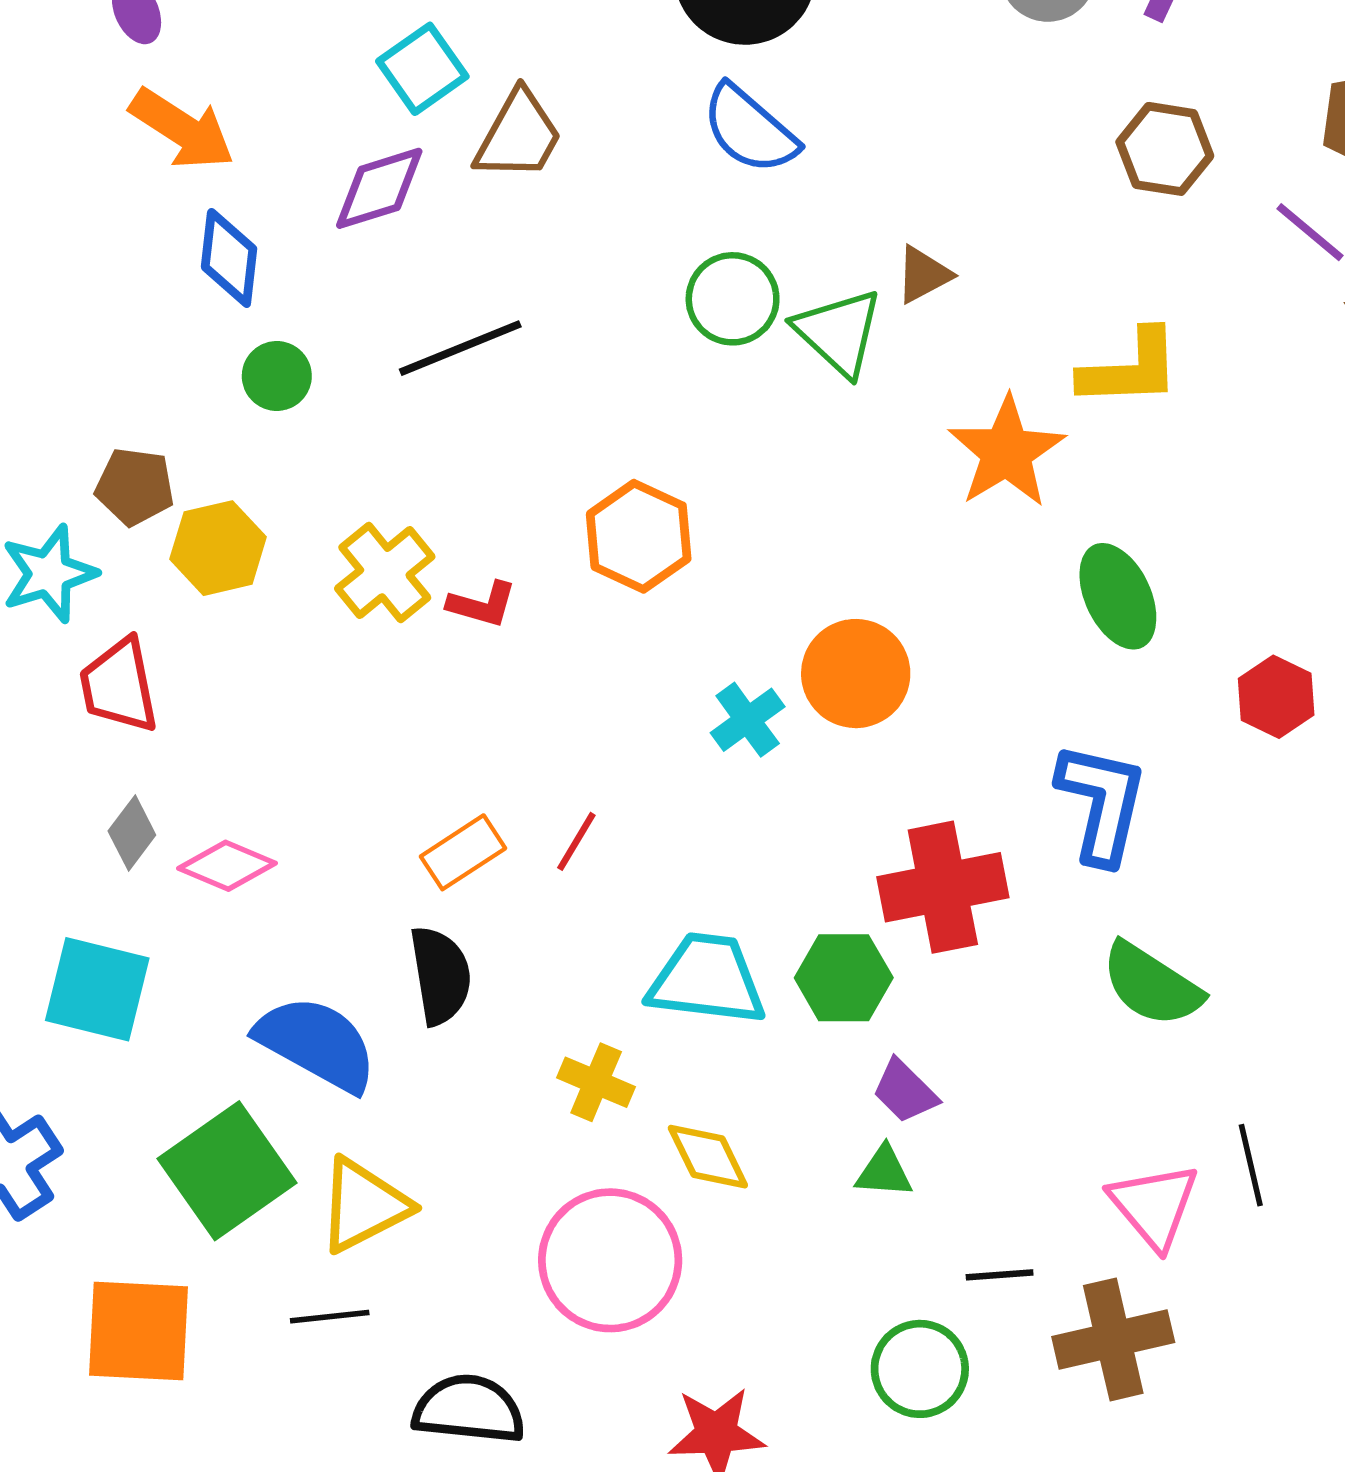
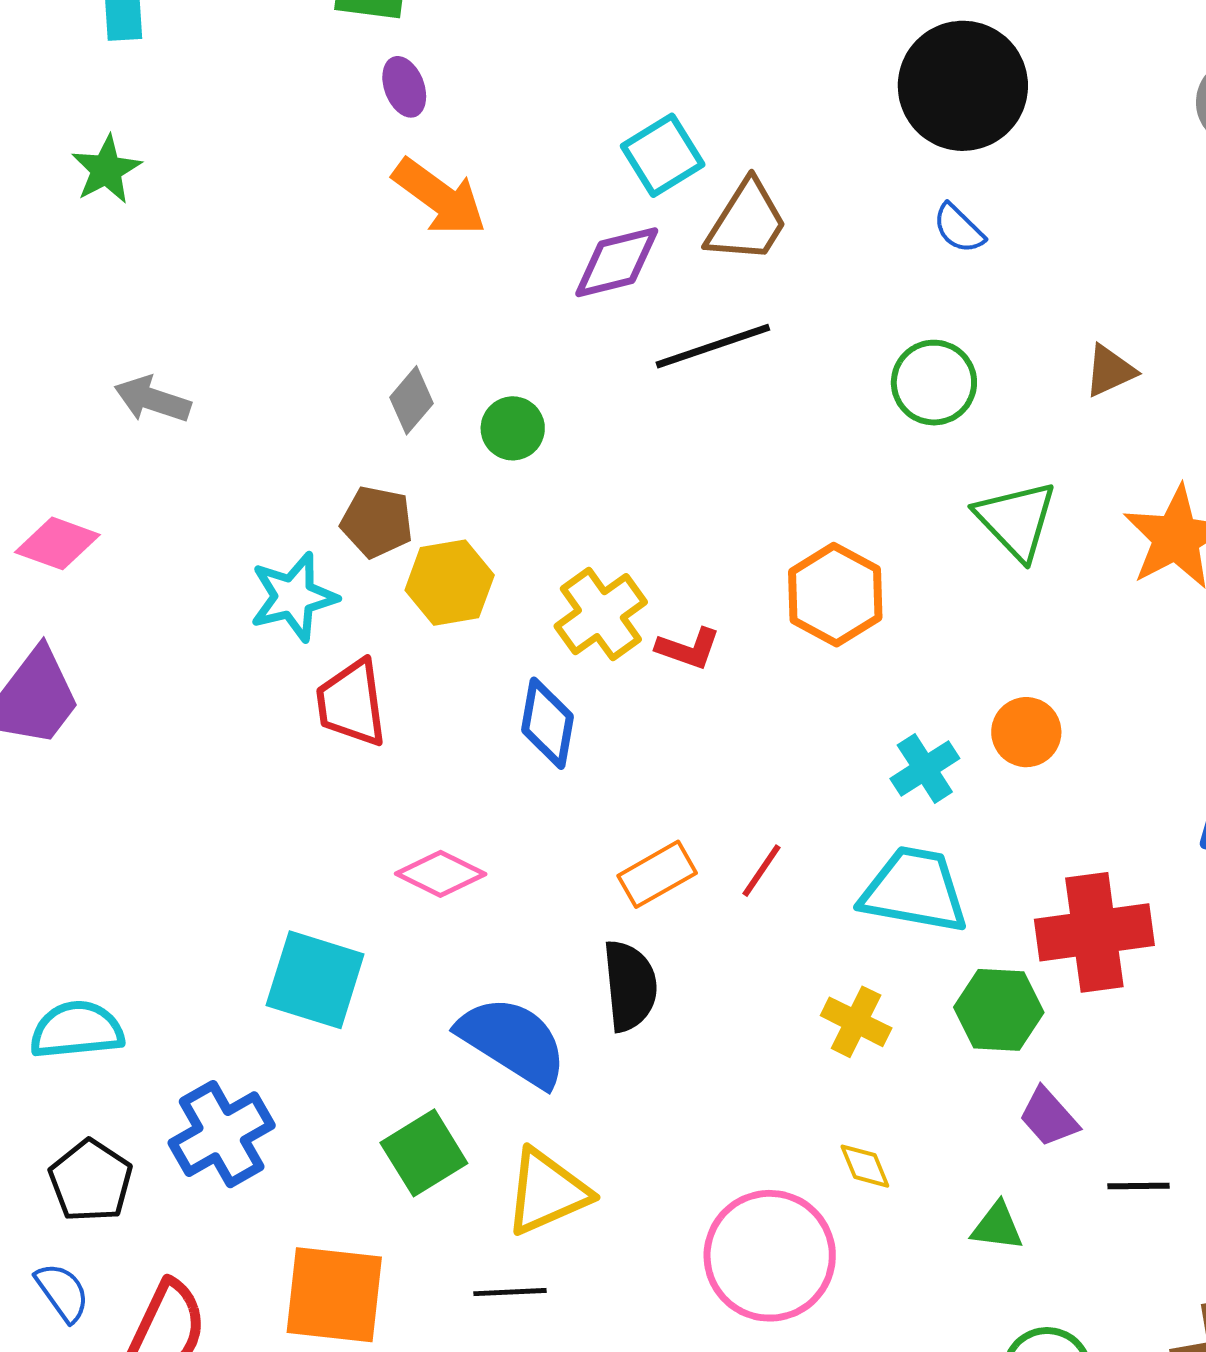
blue semicircle: (750, 129) -> (959, 228), size x0.6
blue diamond: (229, 258) -> (548, 723), moved
green triangle: (839, 332) -> (1016, 520), moved
black line: (460, 348) -> (713, 346), moved
orange circle: (856, 674) -> (1026, 732), size x0.7
gray diamond: (132, 833) -> (411, 400), moved
cyan trapezoid: (707, 979) -> (914, 890), moved
yellow cross: (596, 1082) -> (856, 1022), moved
yellow diamond: (708, 1157) -> (865, 1166), size x0.7
green square: (227, 1171) -> (424, 1153), size x0.7
green triangle: (884, 1172) -> (997, 1226), moved
black line: (1000, 1275) -> (1139, 1186), moved

